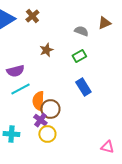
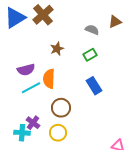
brown cross: (32, 16) -> (43, 15), size x1.5
orange semicircle: (38, 101) -> (49, 79), moved
purple cross: (40, 120) -> (33, 123), moved

